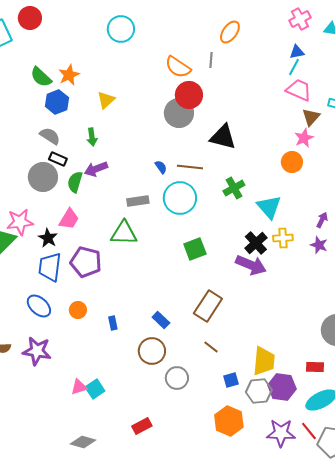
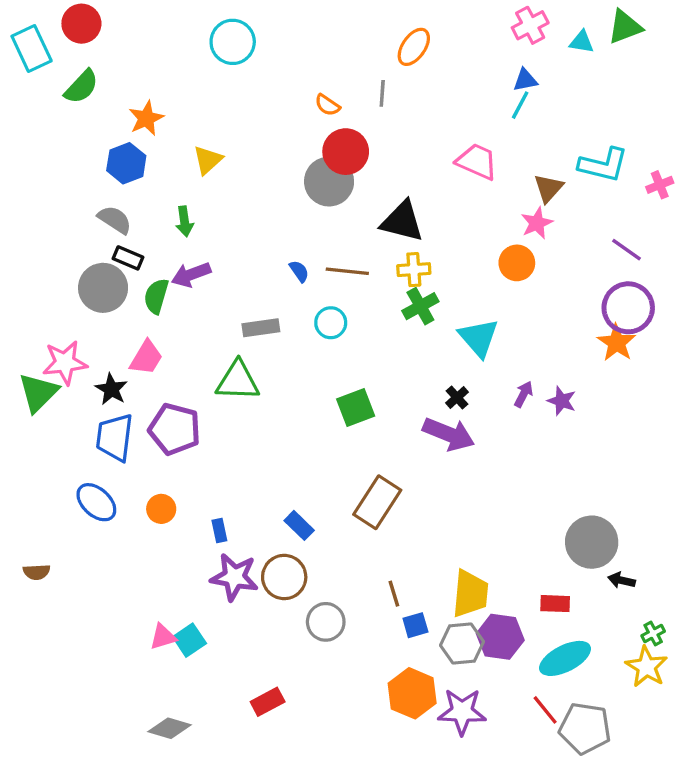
orange semicircle: (178, 67) -> (327, 105), size x0.6
green semicircle: (41, 77) -> (81, 87), moved, turned -90
pink trapezoid: (299, 90) -> (477, 162), moved
cyan circle: (180, 198) -> (331, 323), size x0.6
purple arrow: (322, 220) -> (523, 394), moved
yellow cross: (283, 238) -> (414, 270), moved
black cross: (256, 243) -> (457, 398), size x0.6
brown line: (211, 347) -> (394, 594), moved, turned 35
purple star: (37, 351) -> (234, 577), moved
purple star: (281, 433) -> (462, 712), moved

